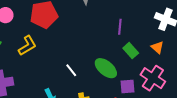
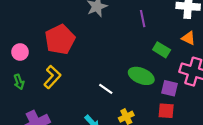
purple line: (120, 27) -> (143, 19), moved
purple square: (127, 86) -> (169, 88), turned 35

